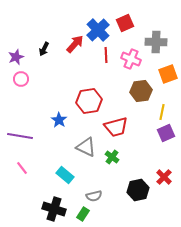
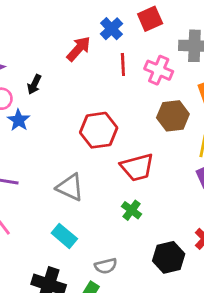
blue cross: (98, 30) -> (112, 29), size x0.7
black arrow: (44, 49) -> (34, 84), moved
blue star: (59, 120) -> (19, 120), moved
gray triangle: (86, 147) -> (70, 187), moved

